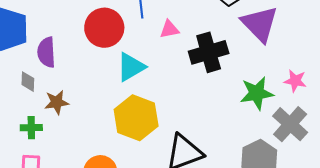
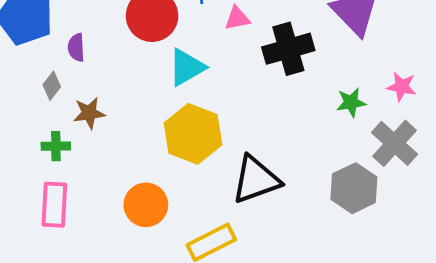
purple semicircle: (46, 52) -> (76, 48), size x0.7
gray diamond: (28, 82) -> (52, 86), turned 35
green star: (257, 93) -> (351, 102), size x0.7

